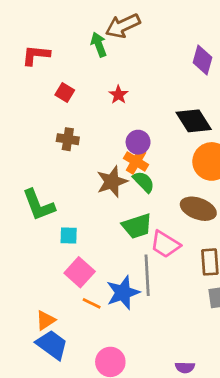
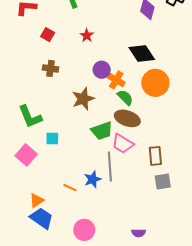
orange cross: (136, 161) -> (116, 80), moved
green semicircle: (144, 182) -> (125, 97), moved
brown ellipse: (198, 209) -> (127, 118), moved
pink square: (80, 272) -> (26, 155), moved
blue star: (123, 293) -> (93, 179), size x0.7

